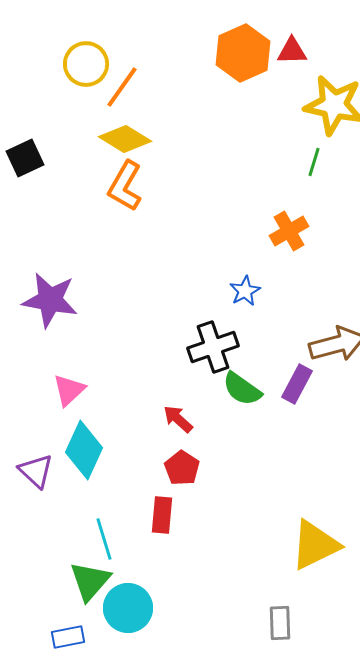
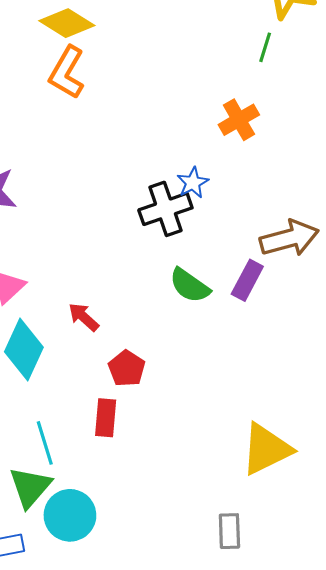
black cross: (213, 347) -> (165, 209), moved
red arrow: (178, 419) -> (84, 317), moved

